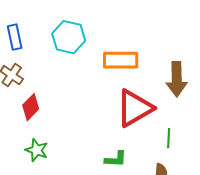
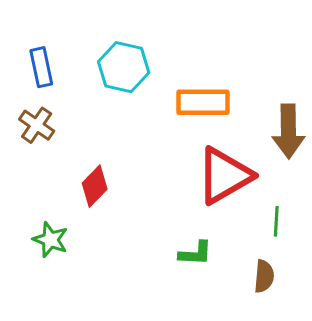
red diamond: (31, 107) -> (95, 186), moved
green star: (37, 150) -> (50, 240), moved

